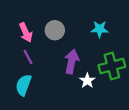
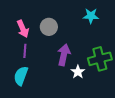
cyan star: (100, 29) -> (91, 16), moved
purple line: (28, 57) -> (25, 51), turned 32

